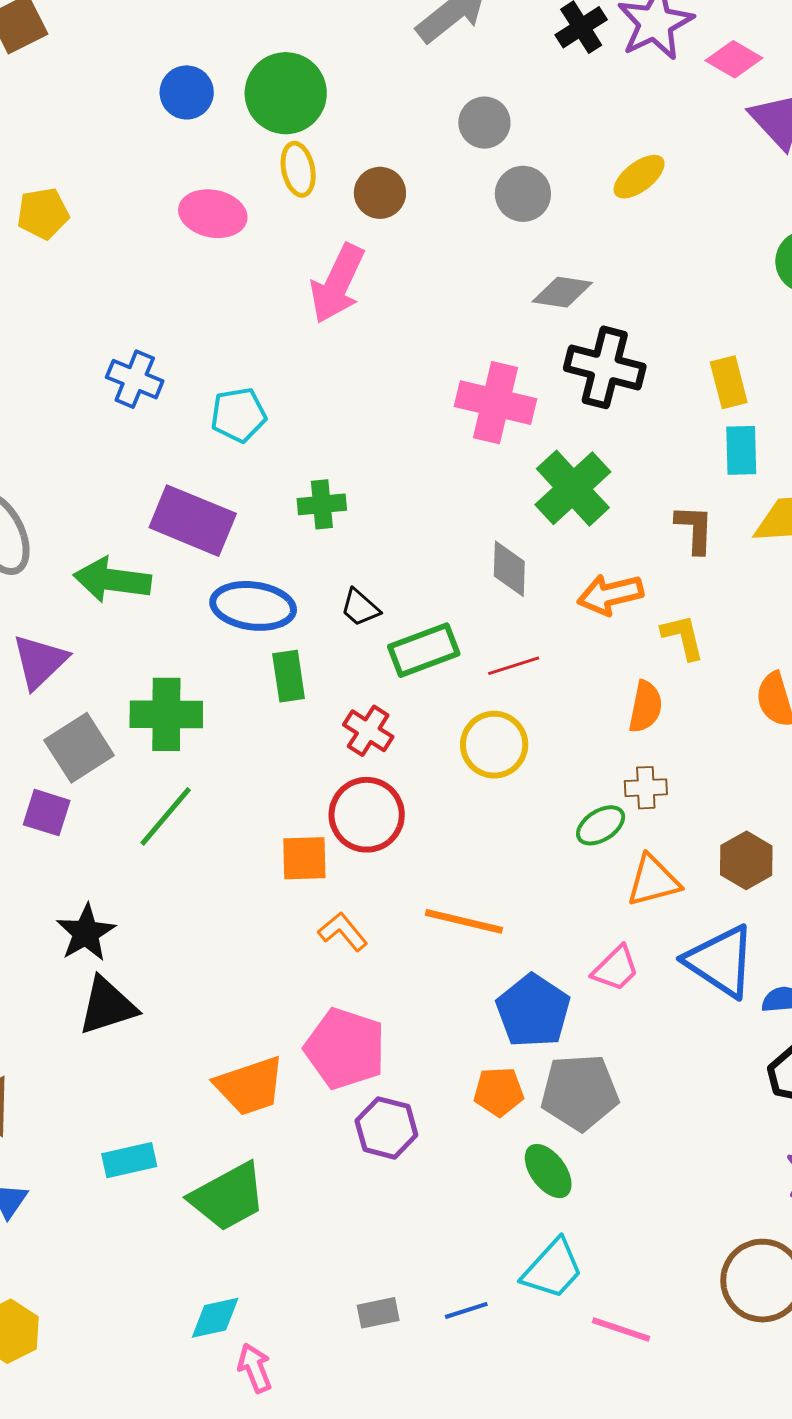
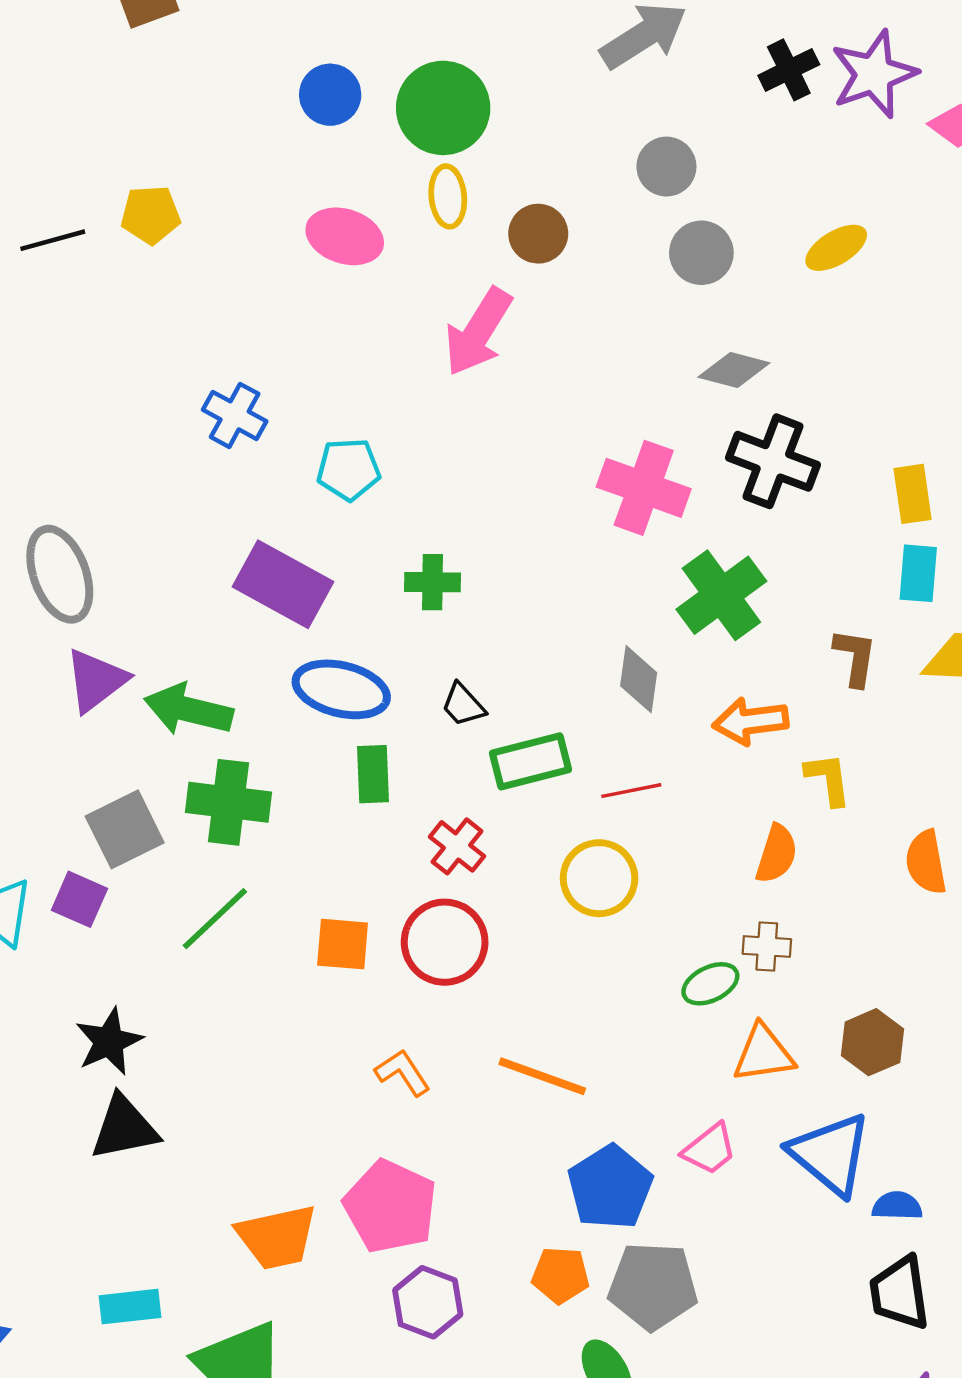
green arrow: (112, 580) -> (188, 710), moved
purple triangle: (40, 661) -> (96, 680), moved
orange square: (304, 858) -> (343, 944), moved

